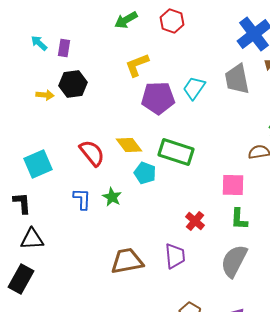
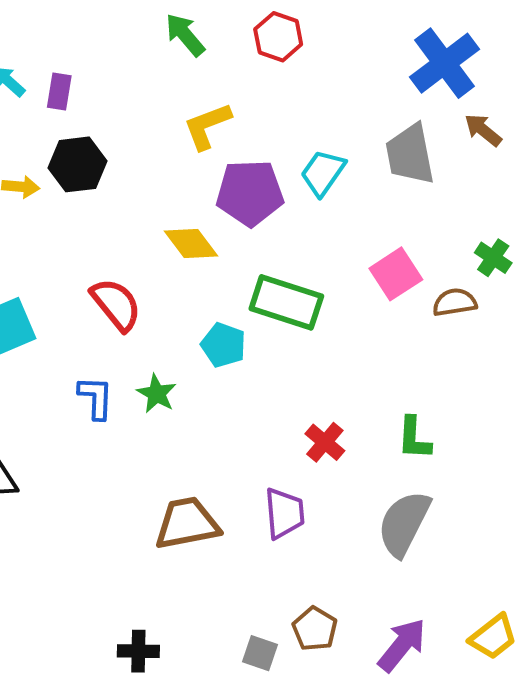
green arrow: (126, 20) -> (185, 35), turned 80
yellow diamond: (129, 145) -> (191, 244), moved
pink square: (233, 185) -> (396, 274), moved, turned -35

